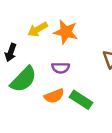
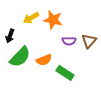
purple semicircle: (61, 68) -> (69, 41), moved
orange semicircle: (54, 96) -> (44, 60), moved

